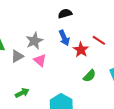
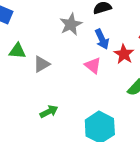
gray star: (34, 41) -> (71, 24), moved
pink triangle: (40, 60) -> (93, 65), moved

